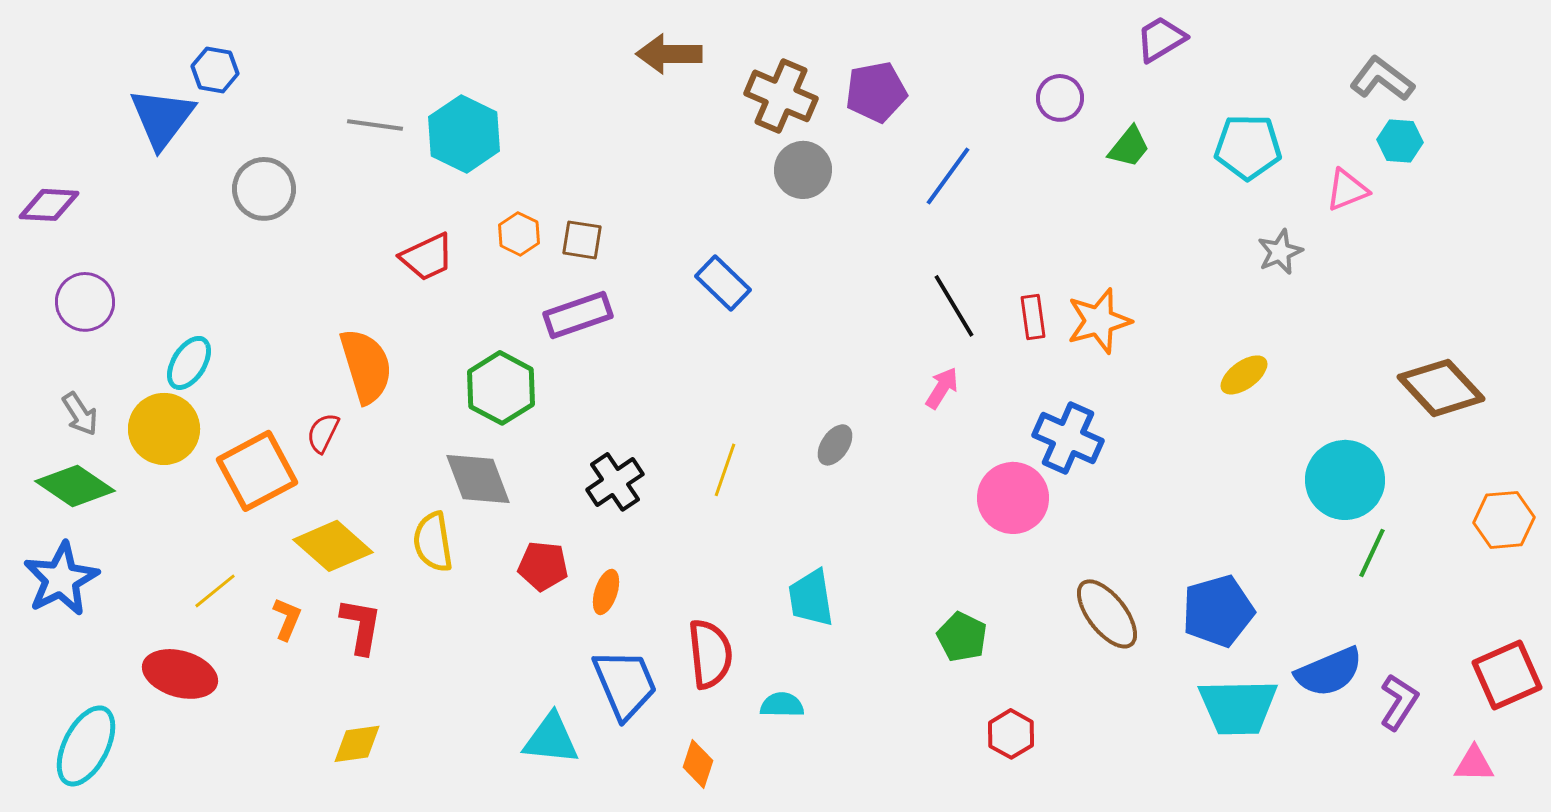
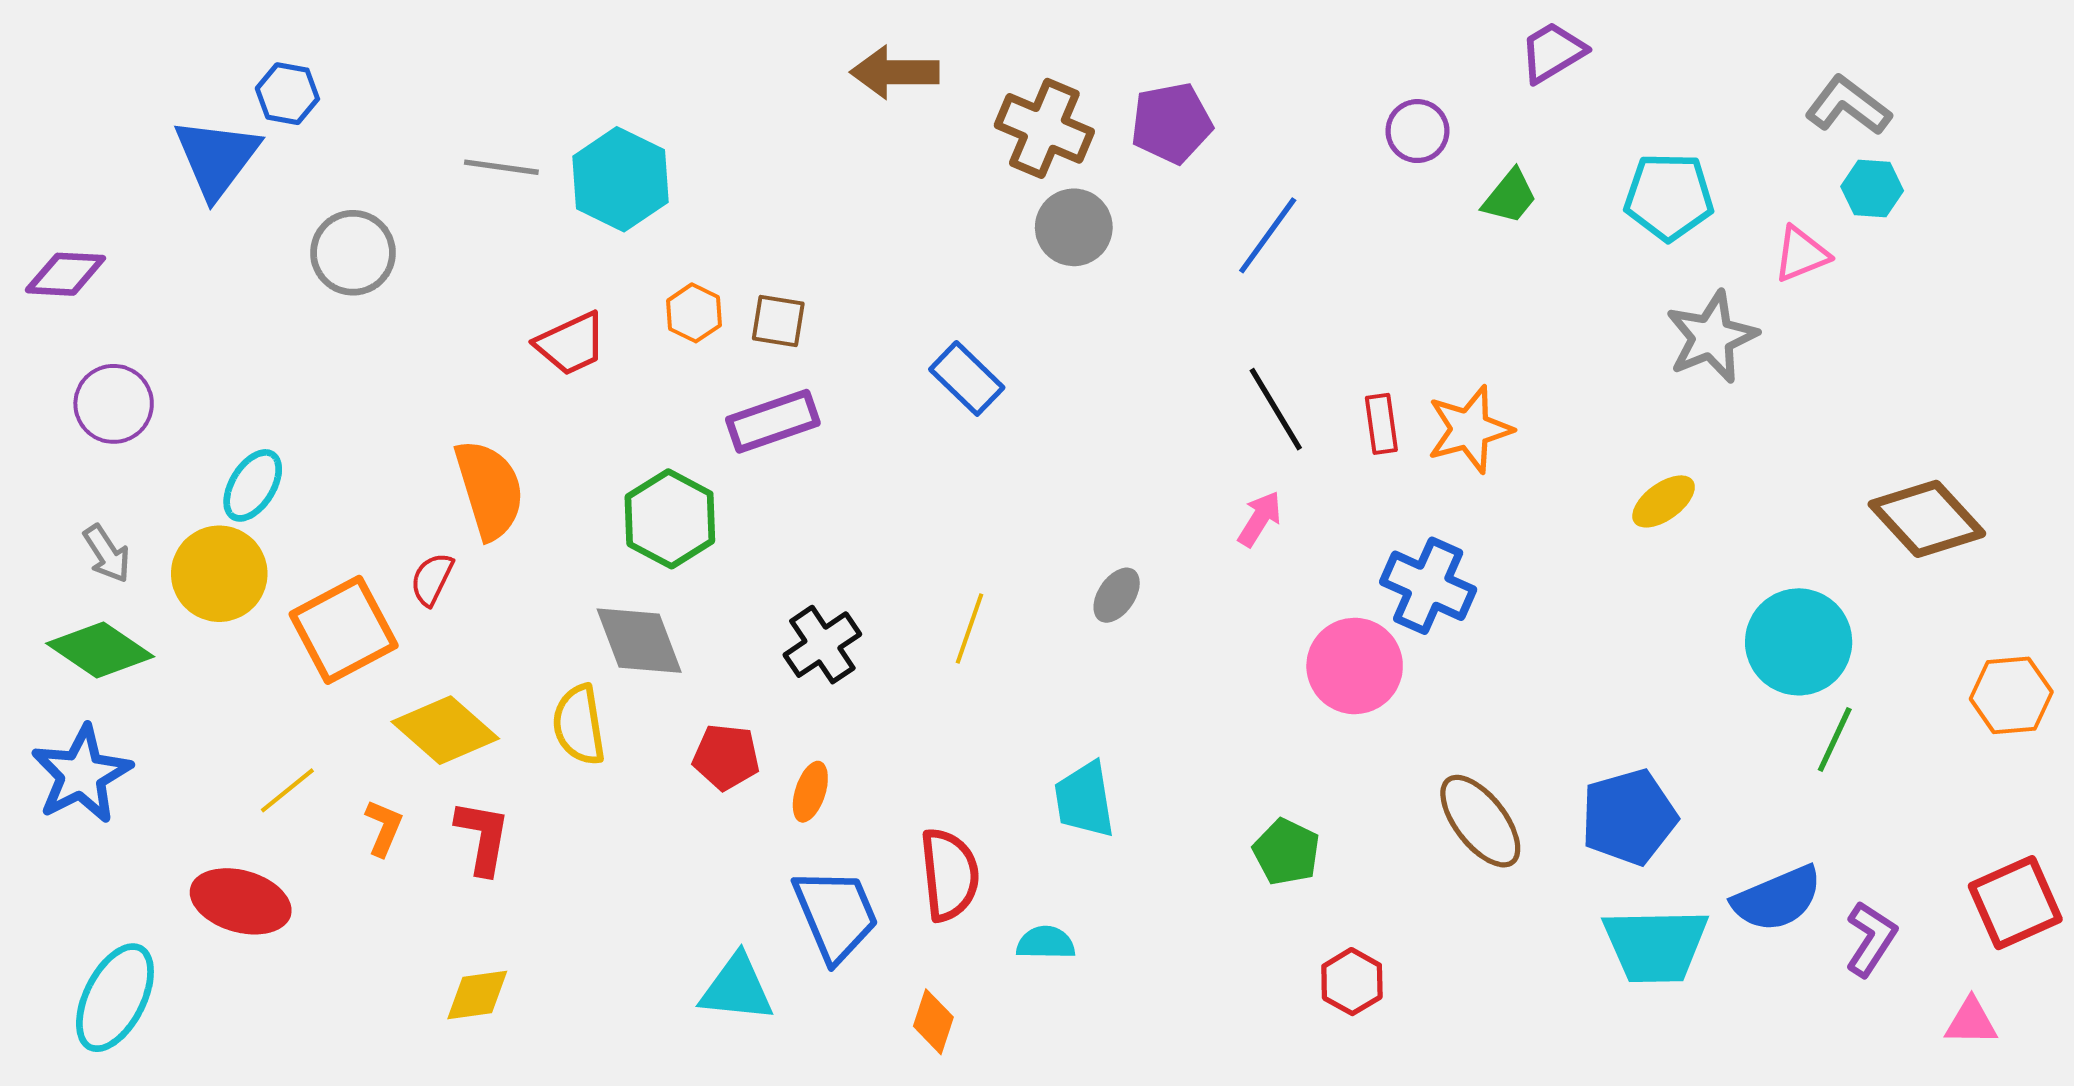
gray star: (1280, 252) -> (1712, 337), size x1.5

